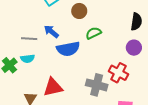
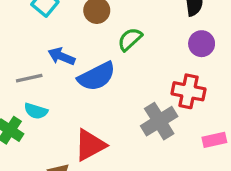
cyan semicircle: (27, 59) -> (36, 111), turned 40
gray cross: (97, 85) -> (159, 121), turned -30

